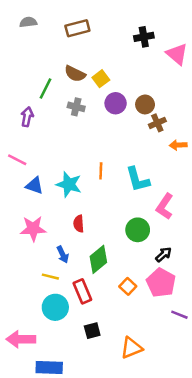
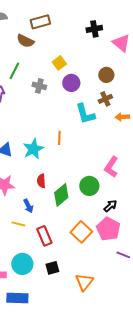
brown semicircle: (75, 74) -> (25, 41), moved
brown circle: (145, 104) -> (106, 75), moved
cyan L-shape: (138, 179) -> (85, 114), moved
cyan star: (69, 184) -> (33, 149), turned 30
green diamond: (98, 259) -> (61, 195), moved
orange square: (128, 286) -> (81, 232), size x1.5
cyan circle: (55, 307) -> (22, 264), moved
orange triangle: (132, 348) -> (84, 282), turned -30

